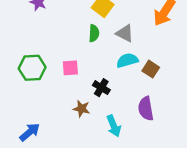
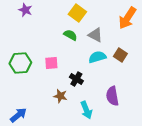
green semicircle: (94, 33) -> (70, 35), turned -64
brown square: (151, 69) -> (120, 55), moved

